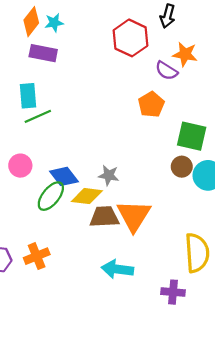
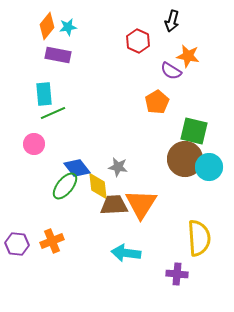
red hexagon: (130, 38) -> (138, 41), size x0.7
pink circle: (20, 166) -> (34, 144), moved
brown circle: (182, 167) -> (185, 159), size x1.8
yellow diamond: (87, 196) -> (98, 186), turned 76

